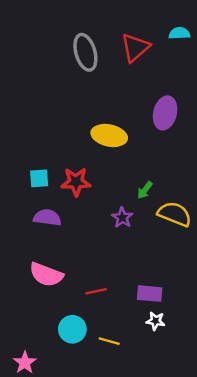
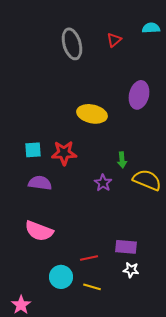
red triangle: (135, 48) -> (114, 40), size x0.6
green arrow: (145, 190) -> (122, 160), turned -42
red line: (96, 291) -> (89, 258), moved

